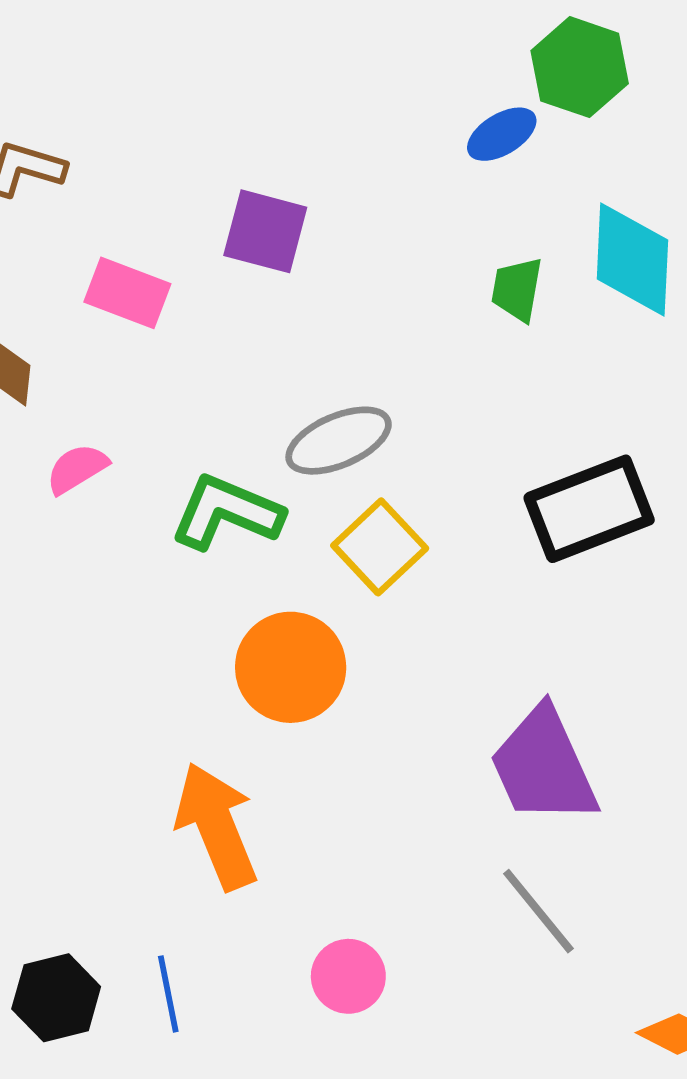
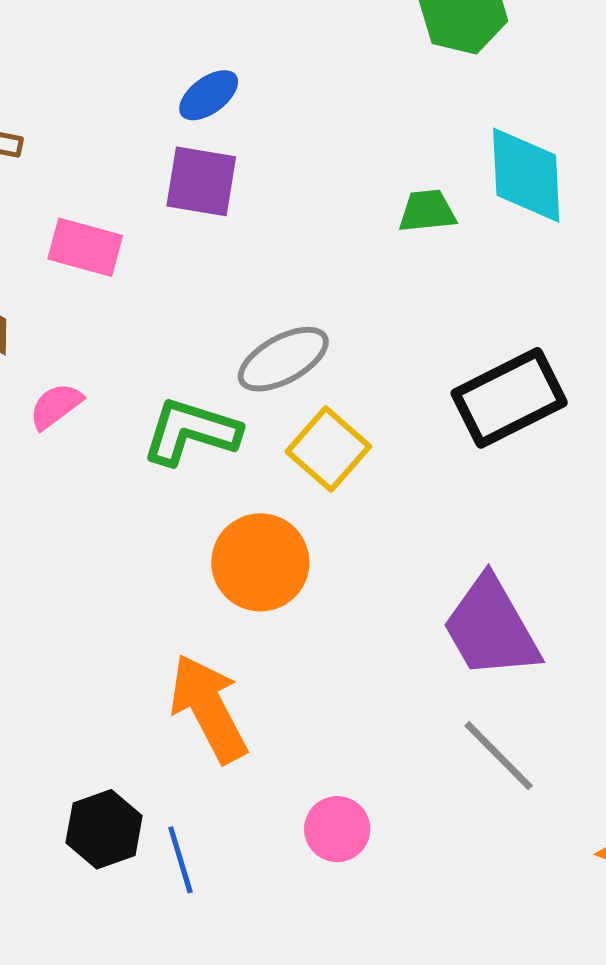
blue ellipse: (502, 134) -> (209, 95), moved
green trapezoid: (517, 289) -> (427, 211), turned 80
black hexagon: (56, 998) -> (104, 829), moved

